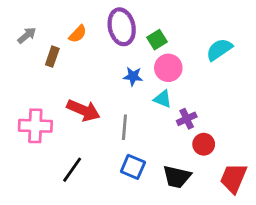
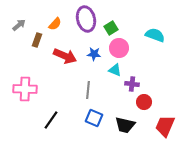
cyan semicircle: (219, 49) -> (155, 35), turned 54
red arrow: (83, 110) -> (65, 56), moved
purple cross: (187, 119) -> (132, 84), turned 32

